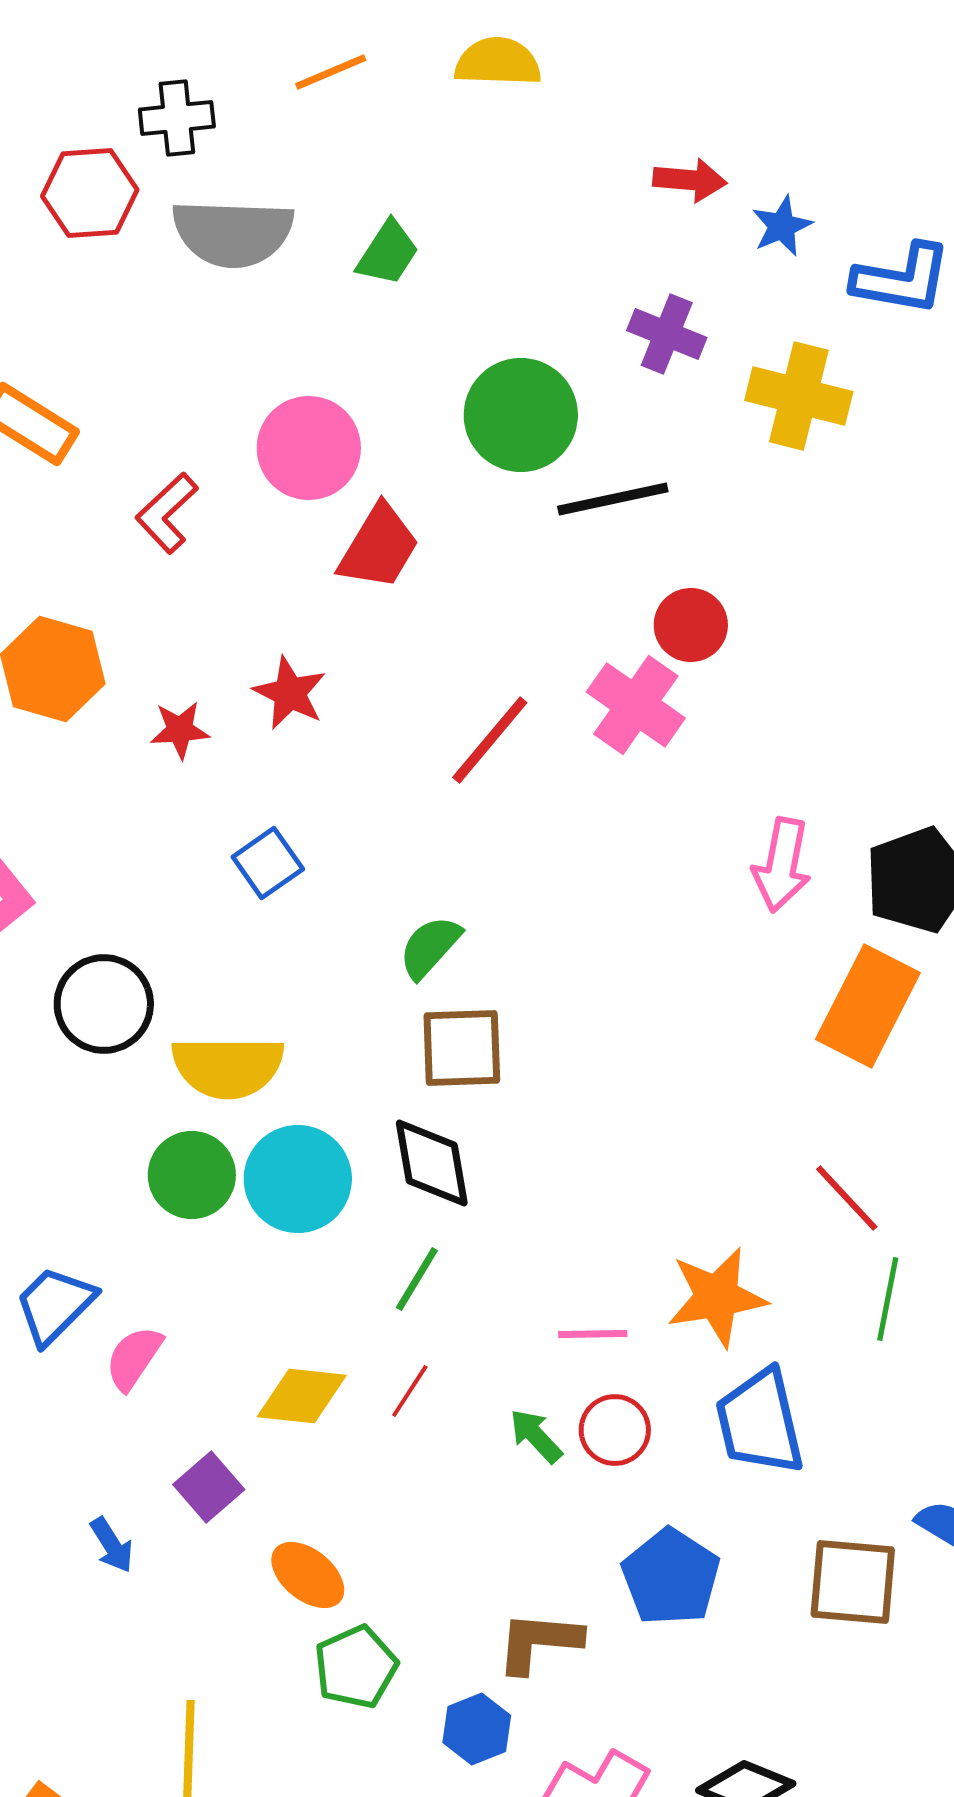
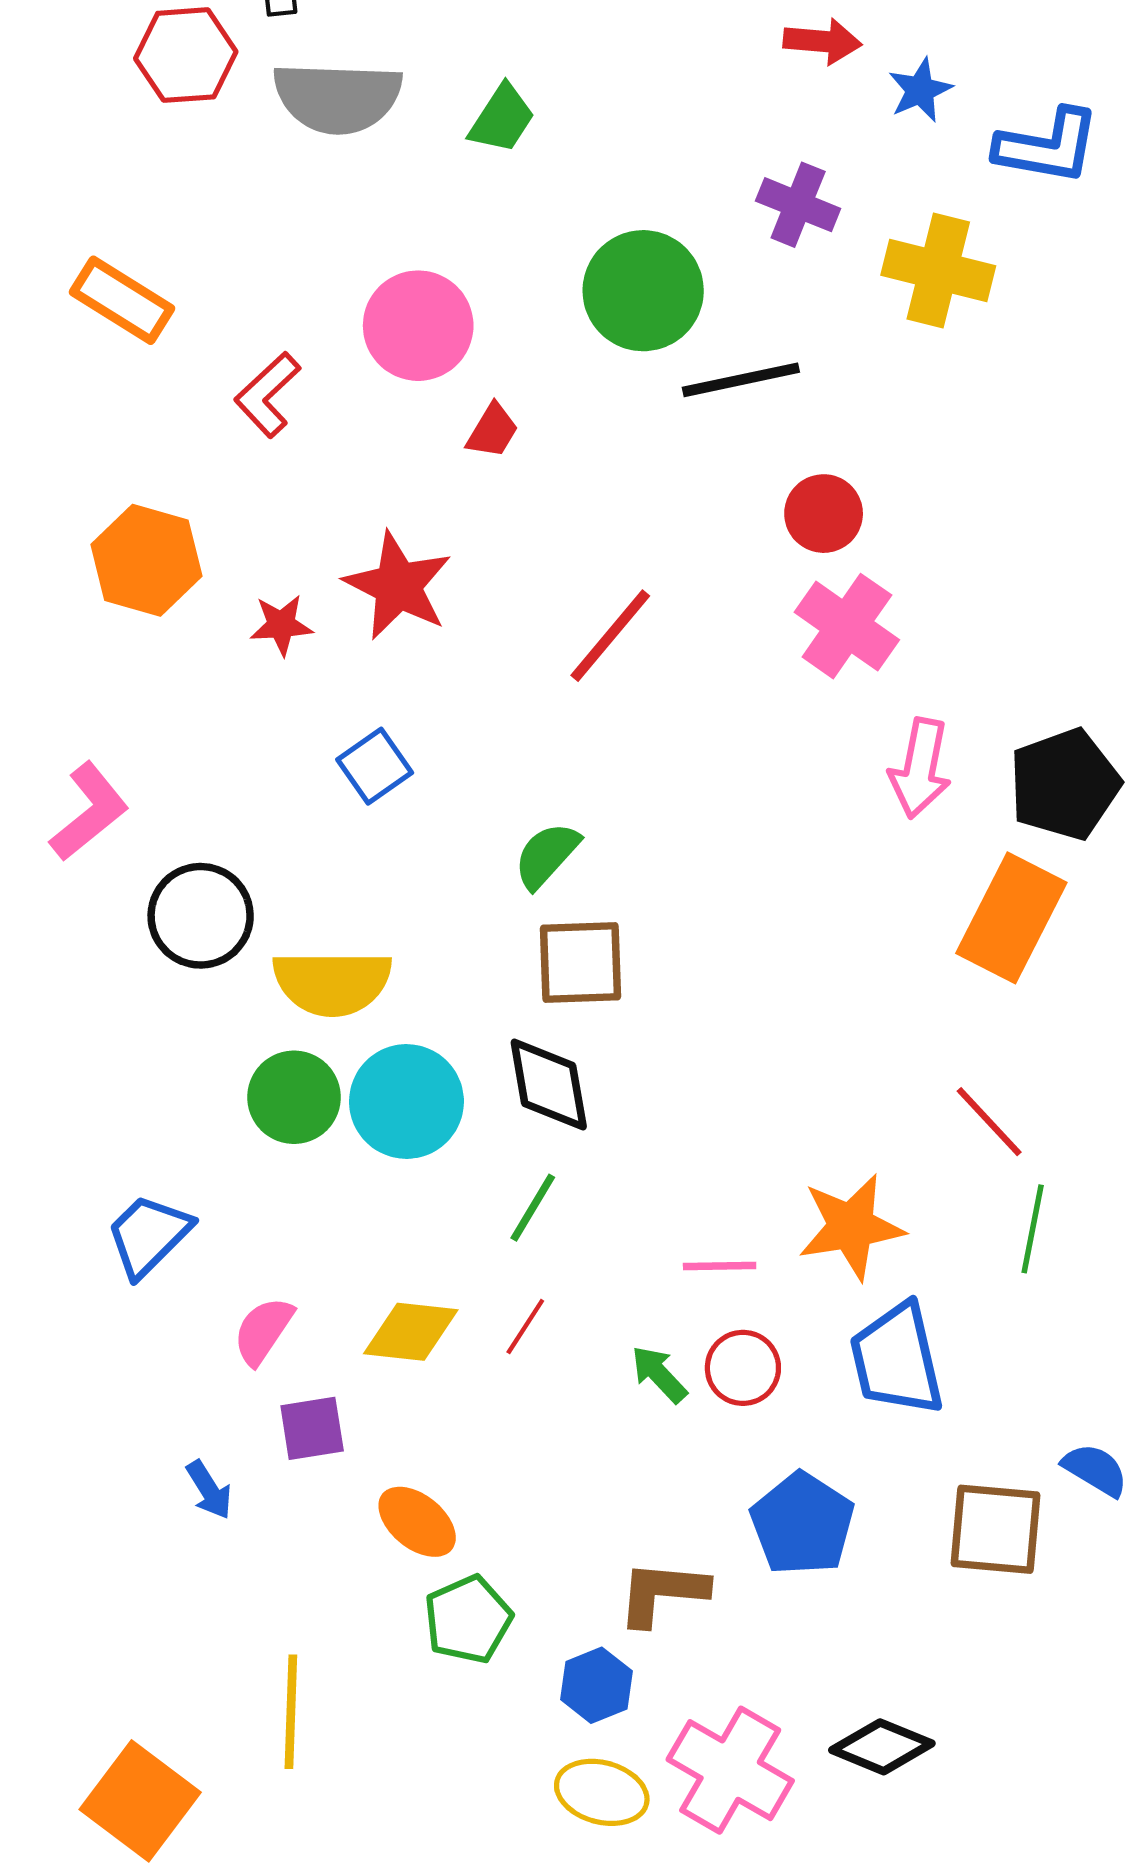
red trapezoid: (379, 547) -> (492, 431), size x0.6
red star: (290, 693) -> (398, 586), size x1.4
pink cross: (636, 705) -> (847, 626), moved
pink semicircle: (134, 1358) -> (263, 1331), moved
purple square: (209, 1487) -> (312, 1428), turned 32

